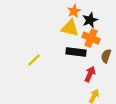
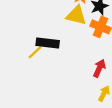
black rectangle: (76, 52) -> (48, 43), moved

